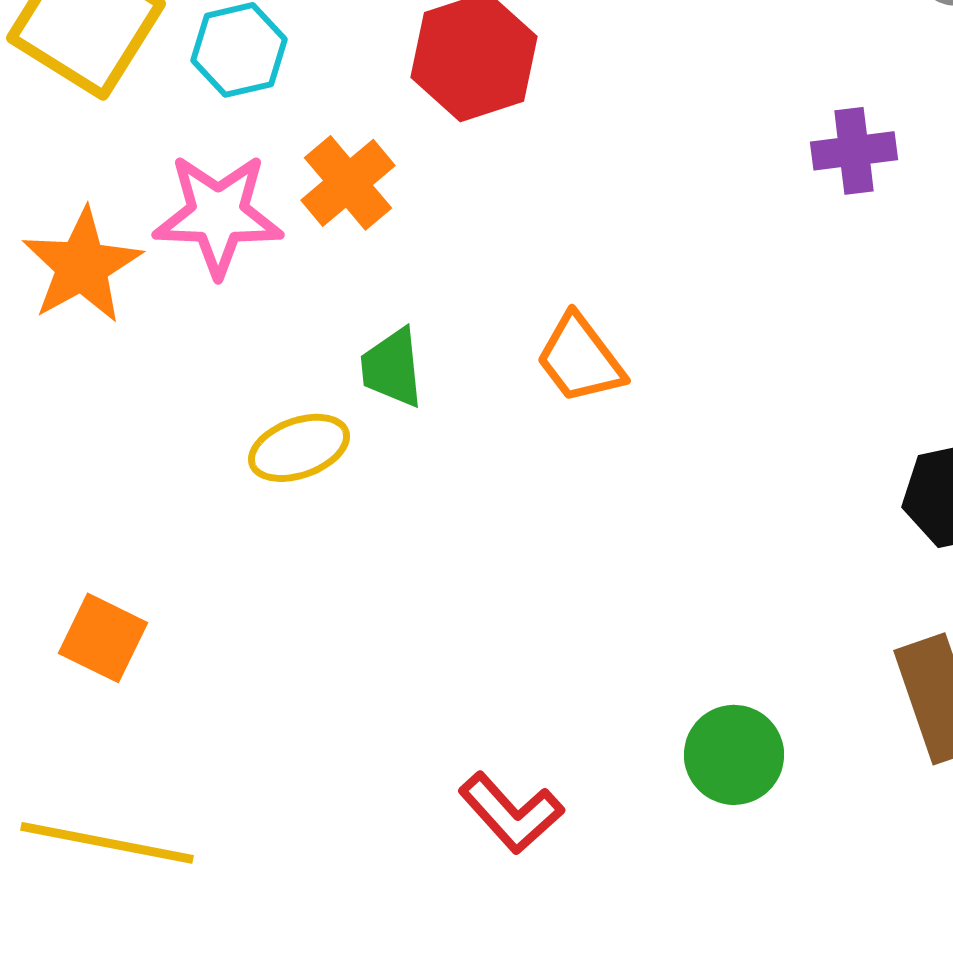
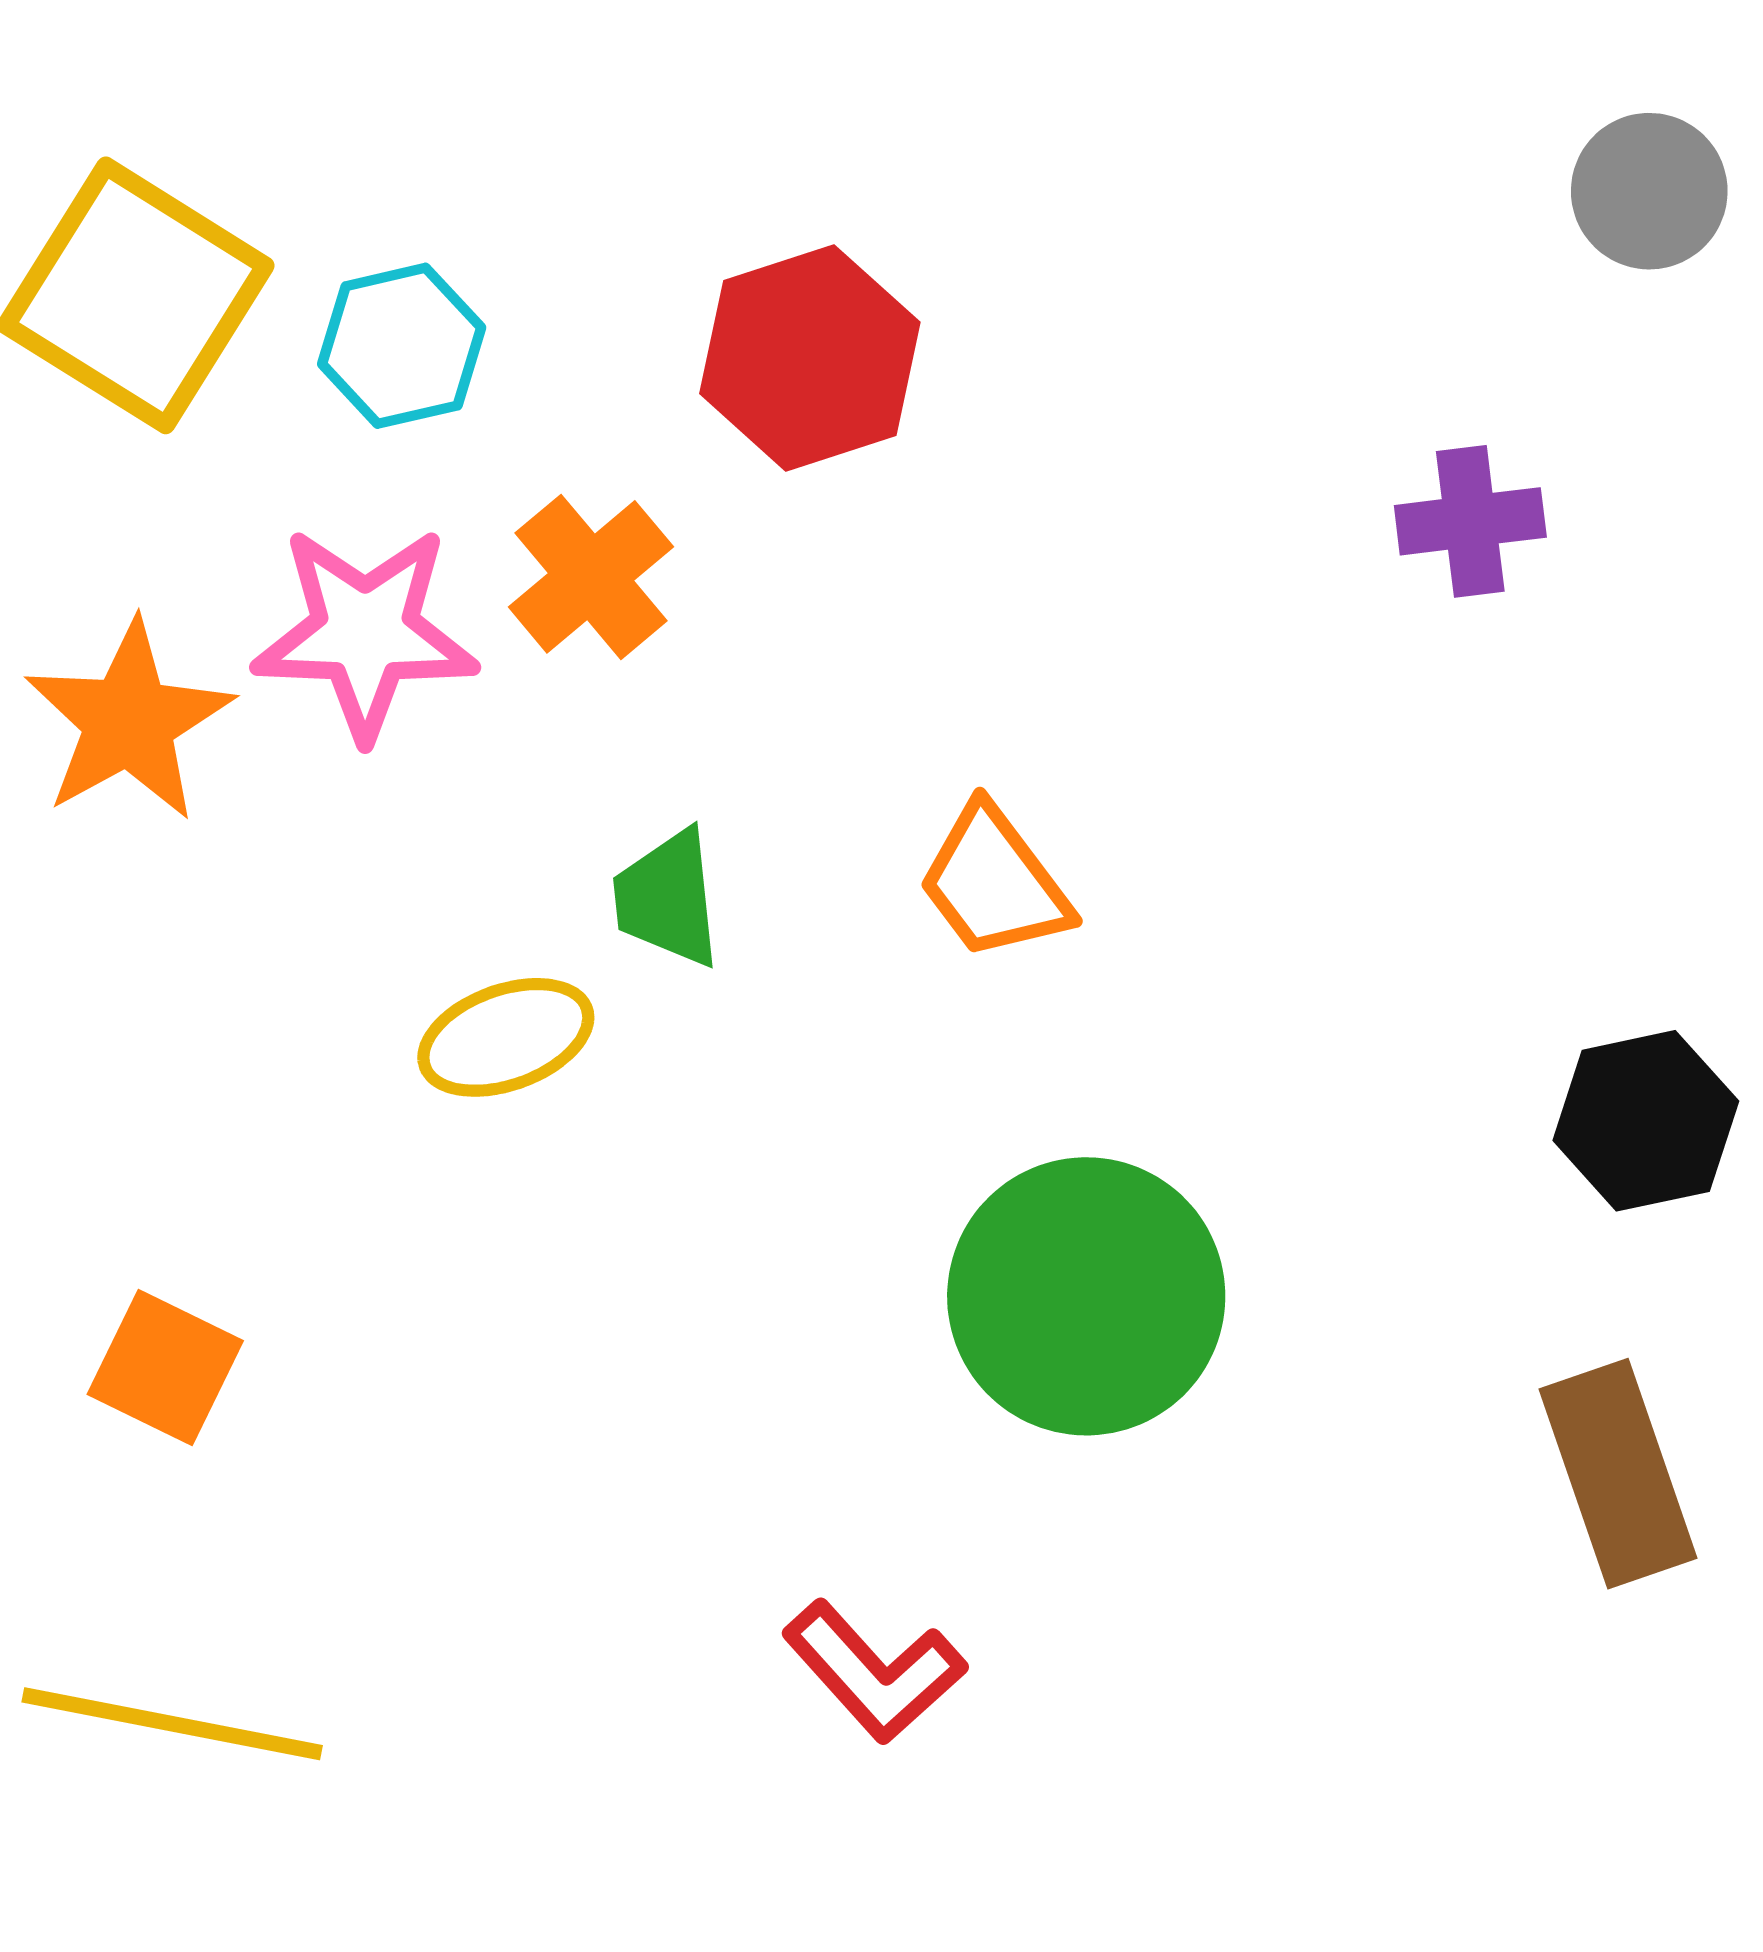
green circle: (734, 755) -> (1086, 1296), moved, size x1.6

